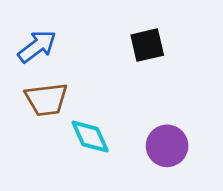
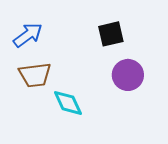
purple circle: (167, 146) -> (128, 75), moved

